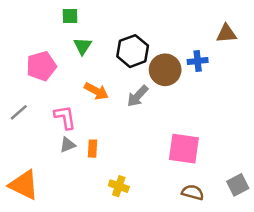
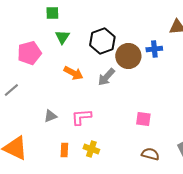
pink L-shape: (65, 117) -> (81, 117), moved, turned -85
orange rectangle: (93, 149) -> (64, 150), moved
pink square: (184, 149) -> (143, 119), size x0.6

